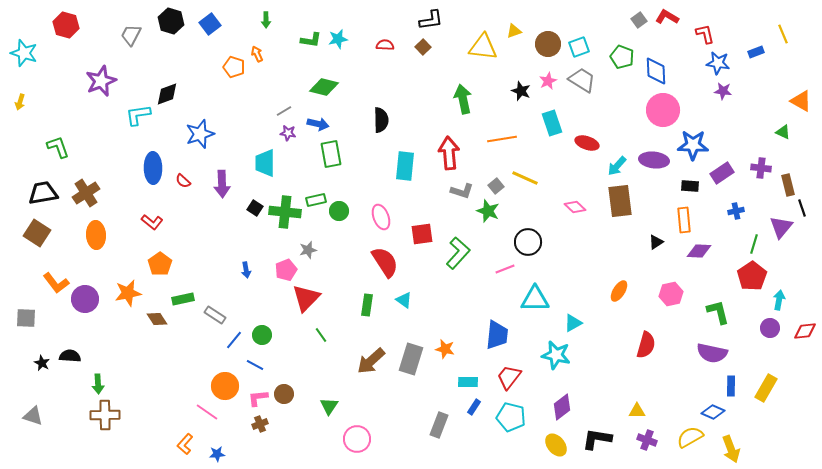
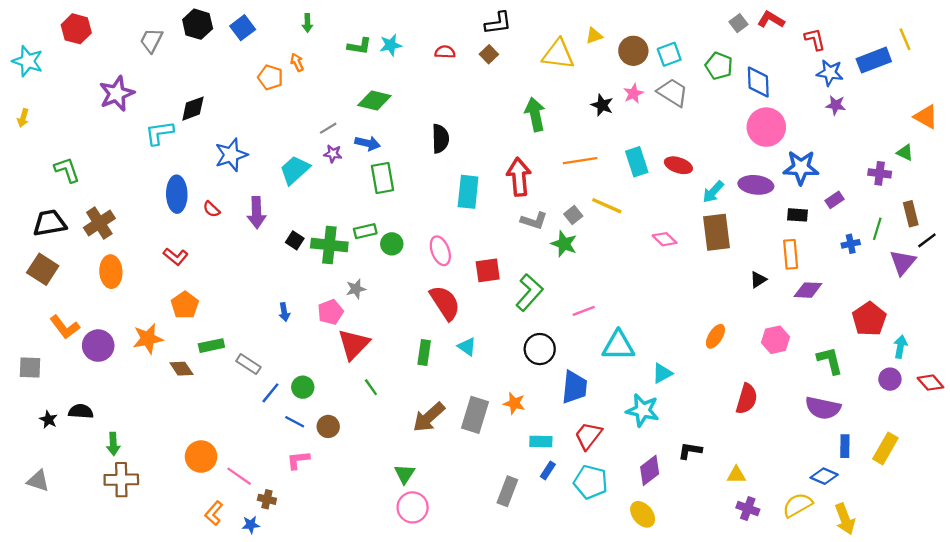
blue rectangle: (756, 52) -> (874, 60), size x1.8
cyan rectangle: (552, 123) -> (637, 162), moved
cyan trapezoid: (265, 163) -> (295, 170), moved, turned 48
purple cross: (761, 168) -> (880, 173), moved
purple rectangle: (722, 173) -> (834, 200), size x0.7
black line: (802, 208) -> (927, 240), turned 72
black circle: (528, 242) -> (540, 349), moved
green line: (754, 244) -> (877, 229), moved
red diamond: (805, 331) -> (930, 383), turned 55
orange circle: (225, 386) -> (201, 457), moved
brown circle: (284, 394) -> (328, 426), moved
green triangle: (329, 406) -> (404, 474), moved
brown cross: (260, 424) -> (267, 499), moved, turned 35
black L-shape: (597, 439) -> (690, 451), moved, size x0.7

